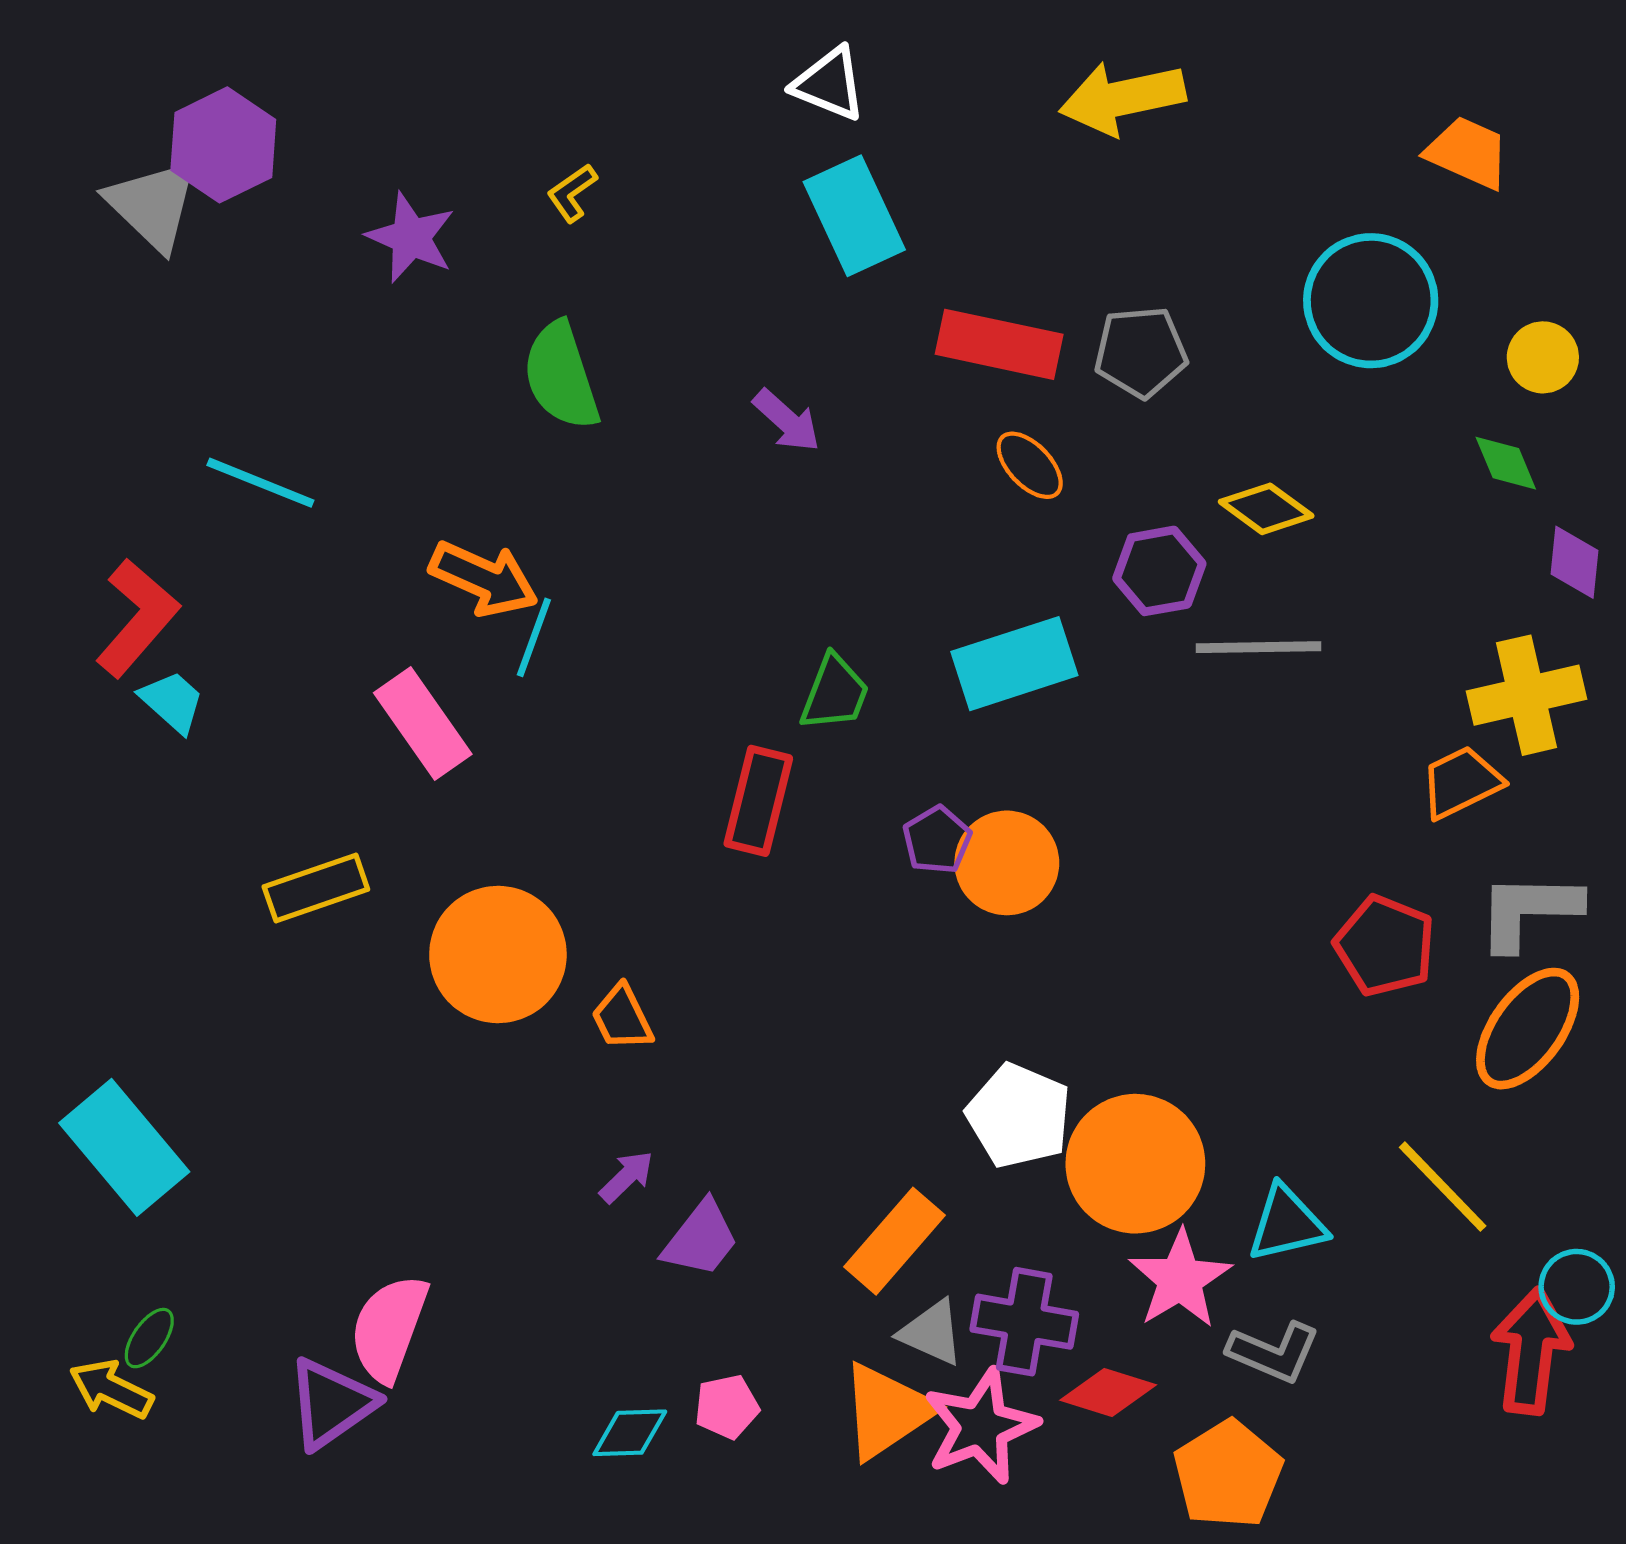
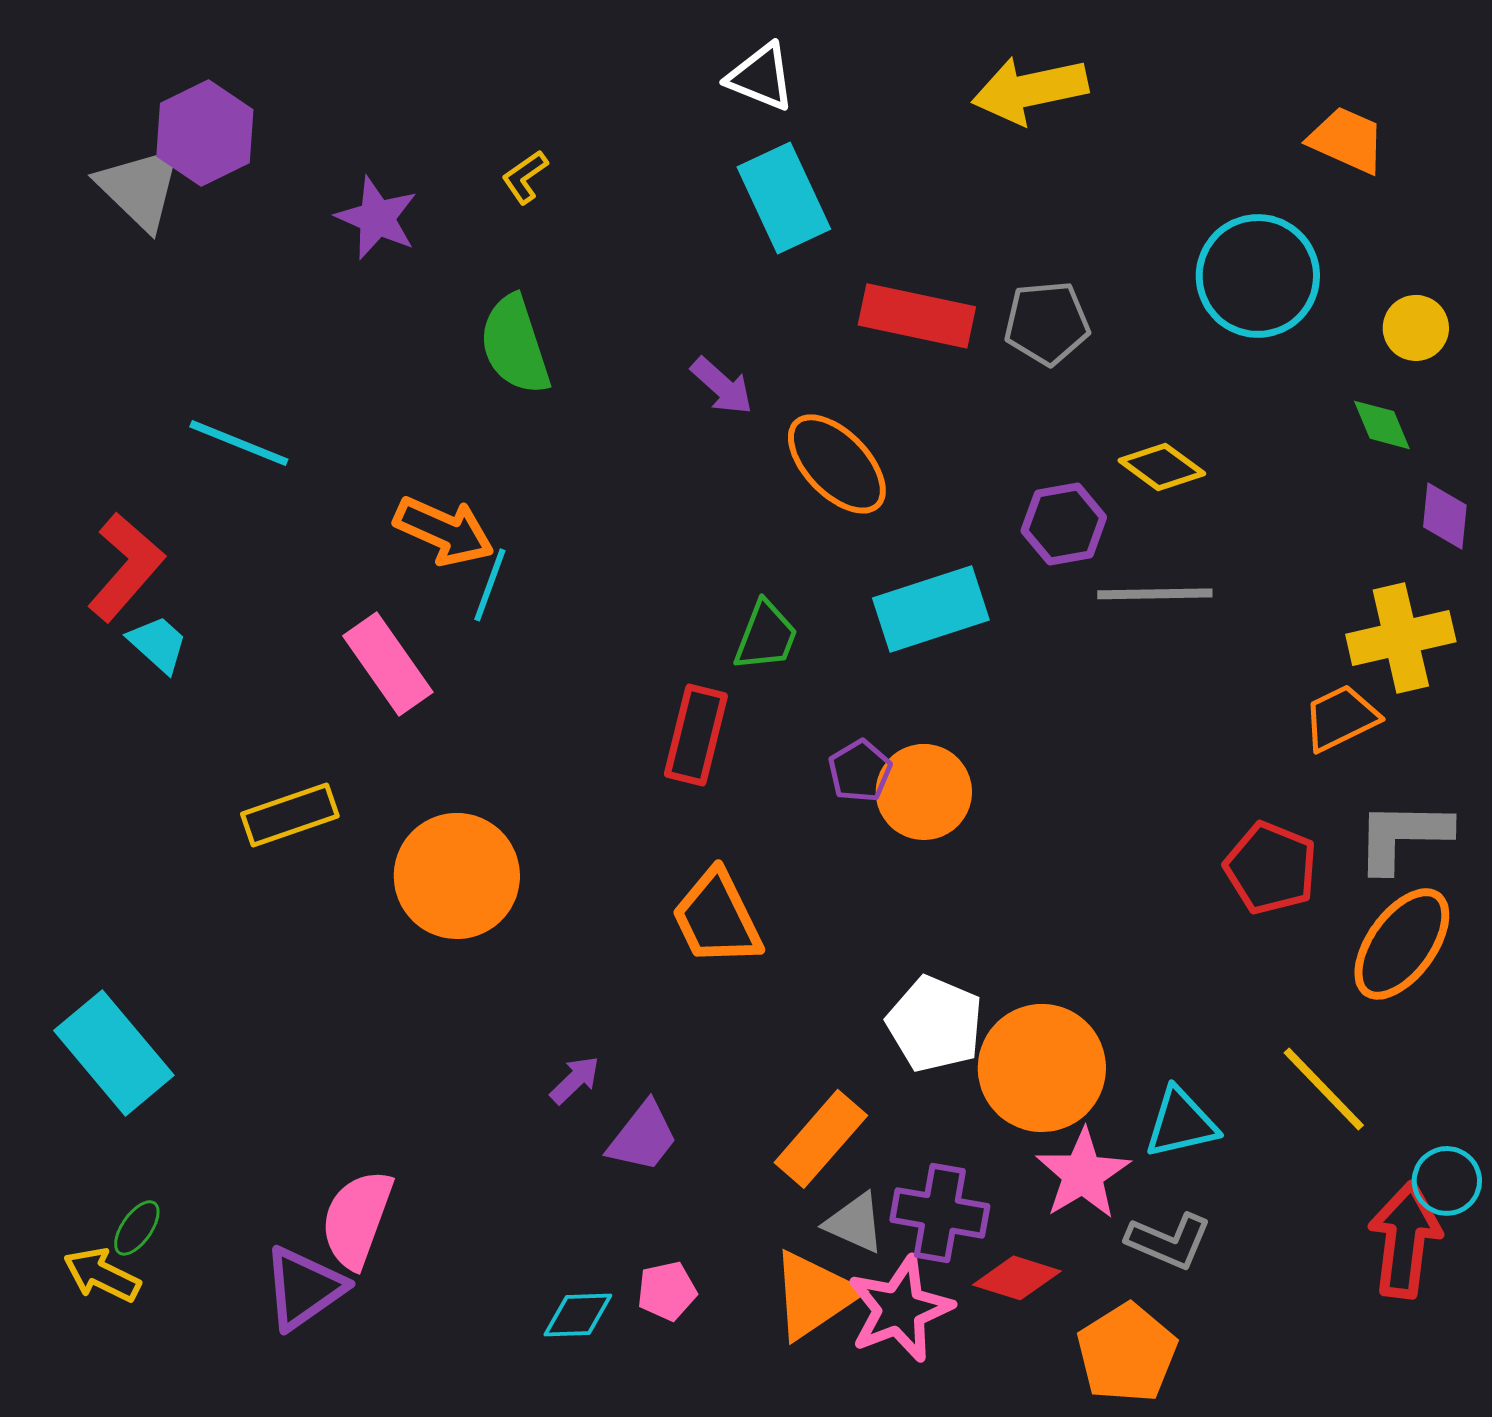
orange ellipse: (1030, 465) -> (837, 464), moved, size x1.6
orange trapezoid: (622, 1018) -> (717, 918), moved, size x1.6

